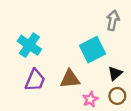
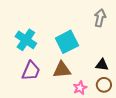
cyan square: (93, 50) -> (67, 42), moved
black triangle: (115, 73) -> (102, 65), turned 48

